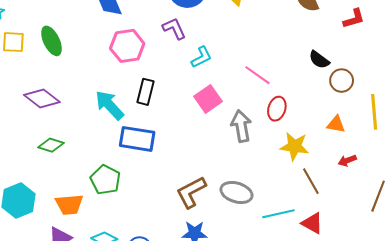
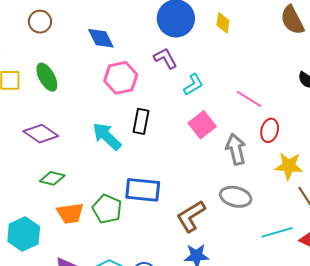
blue rectangle: (137, 139) -> (143, 190), moved
gray ellipse: (236, 192) -> (236, 197), moved
orange trapezoid: (69, 204) -> (70, 213), moved

